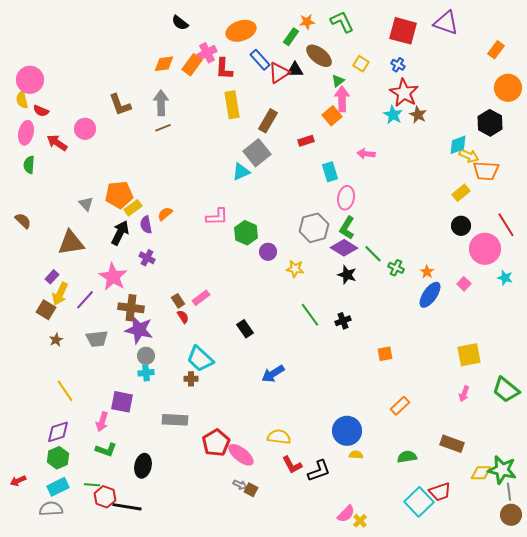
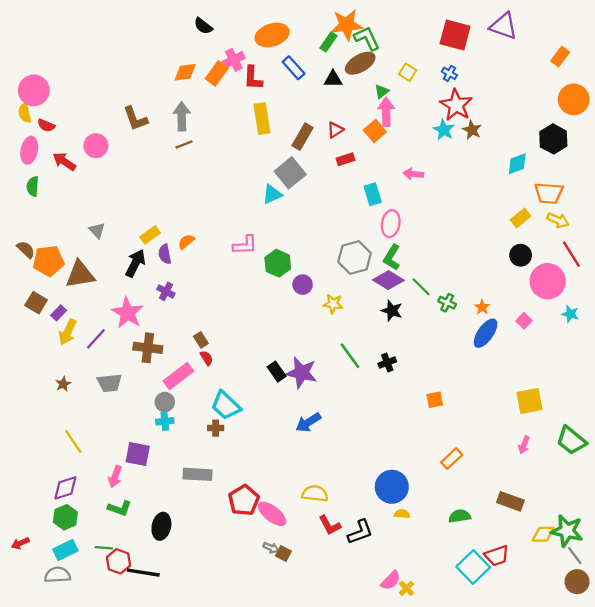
orange star: (307, 22) -> (347, 25), size x1.8
green L-shape: (342, 22) -> (367, 38), moved
brown ellipse: (319, 56) -> (360, 63), turned -68
red triangle: (279, 73) -> (335, 130), moved, size x0.7
yellow arrow: (469, 156) -> (558, 220), moved
orange pentagon: (119, 195) -> (48, 261), moved
pink rectangle: (201, 298) -> (178, 376), moved, size x1.5
brown square: (46, 310) -> (36, 303), moved
purple star: (139, 330) -> (301, 373), moved
gray line: (509, 492) -> (575, 556), turned -30

